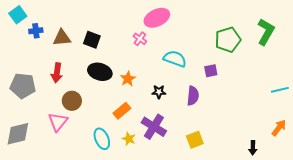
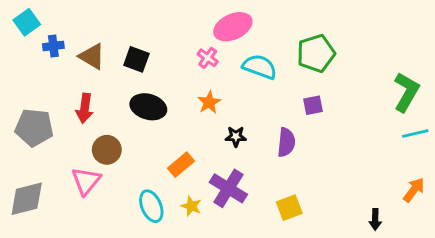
green L-shape: (266, 32) -> (406, 92), moved
brown triangle: (62, 38) -> (92, 56), turned 36
green pentagon: (228, 40) -> (316, 53), moved
cyan semicircle: (175, 59) -> (260, 67), moved
orange star: (128, 79) -> (209, 102), moved

